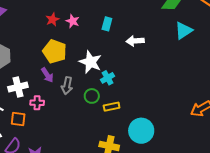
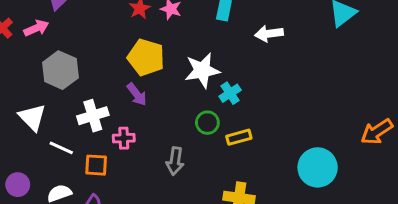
white star: (90, 62) -> (202, 70), turned -30
gray arrow: (67, 86) -> (175, 161), moved
cyan circle: (141, 131) -> (318, 167), moved

